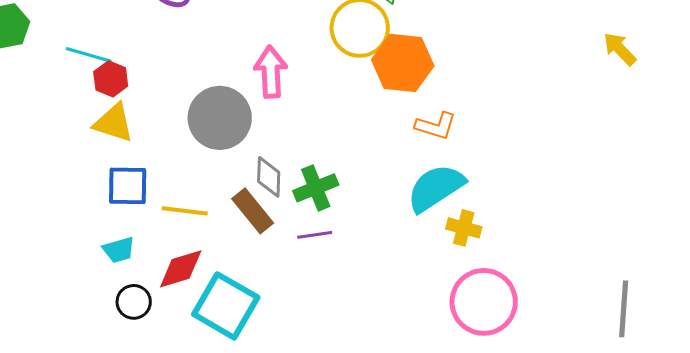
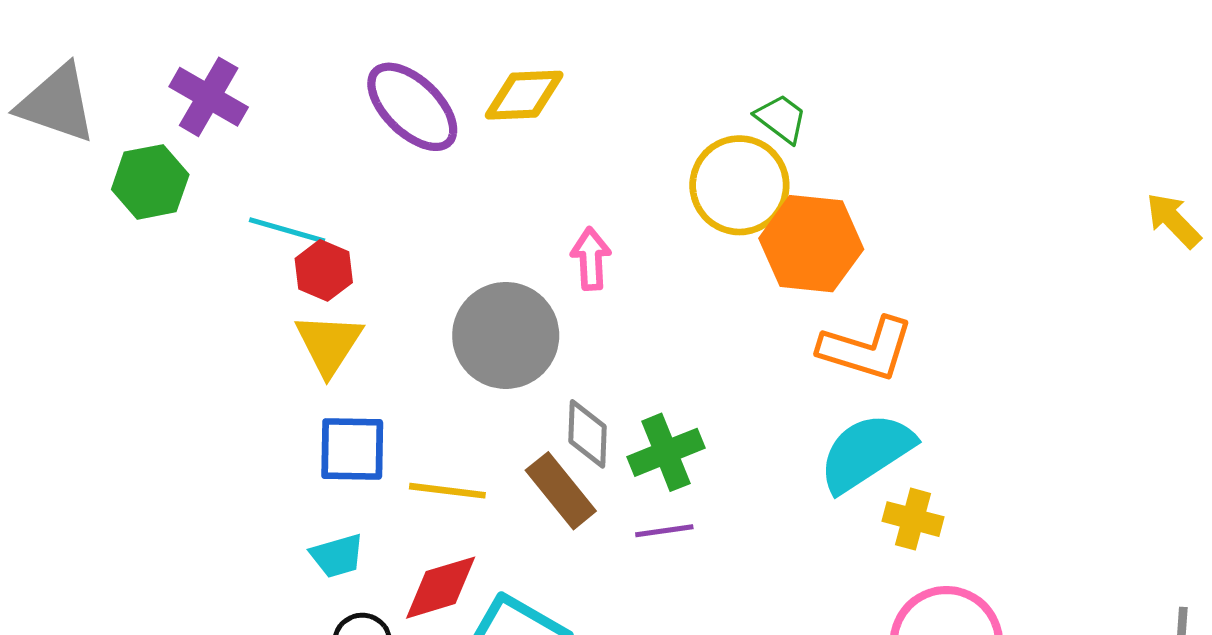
pink arrow: (271, 72) -> (591, 259), size x0.7
yellow triangle: (114, 123) -> (329, 344), turned 45
orange L-shape: (436, 126) -> (866, 349), size x1.4

